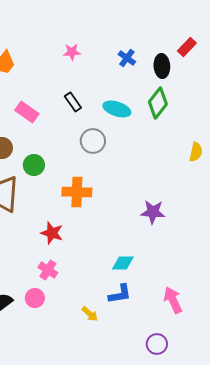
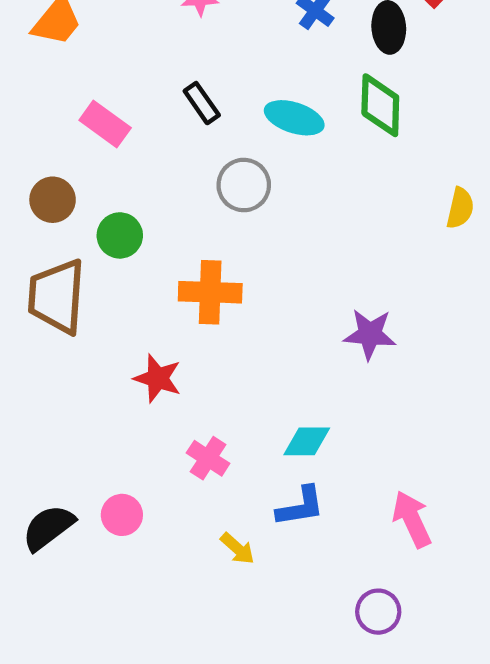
green diamond: (158, 103) -> (380, 105), turned -36
pink cross: (48, 270) -> (208, 458), moved

